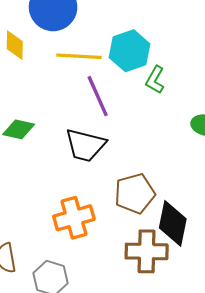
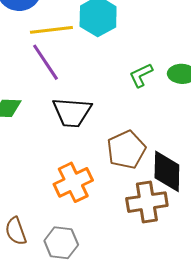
green L-shape: (155, 80) -> (141, 75), moved, turned 44
purple line: (98, 96) -> (45, 62), moved

